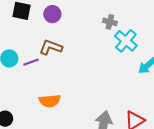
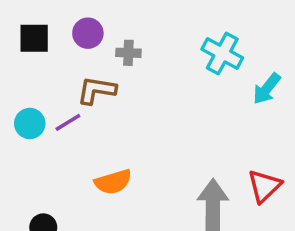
gray cross: (110, 22) -> (128, 53), moved

